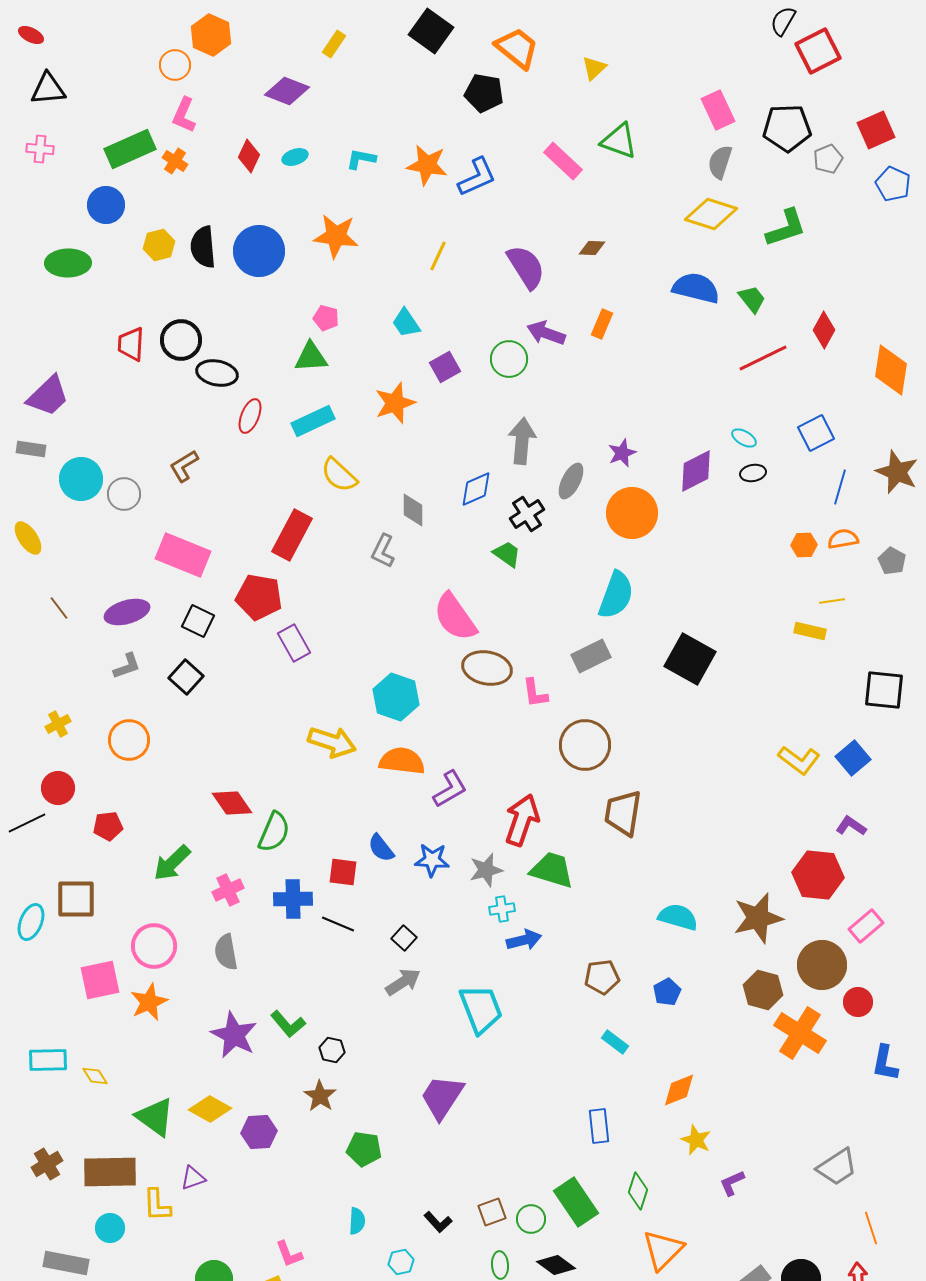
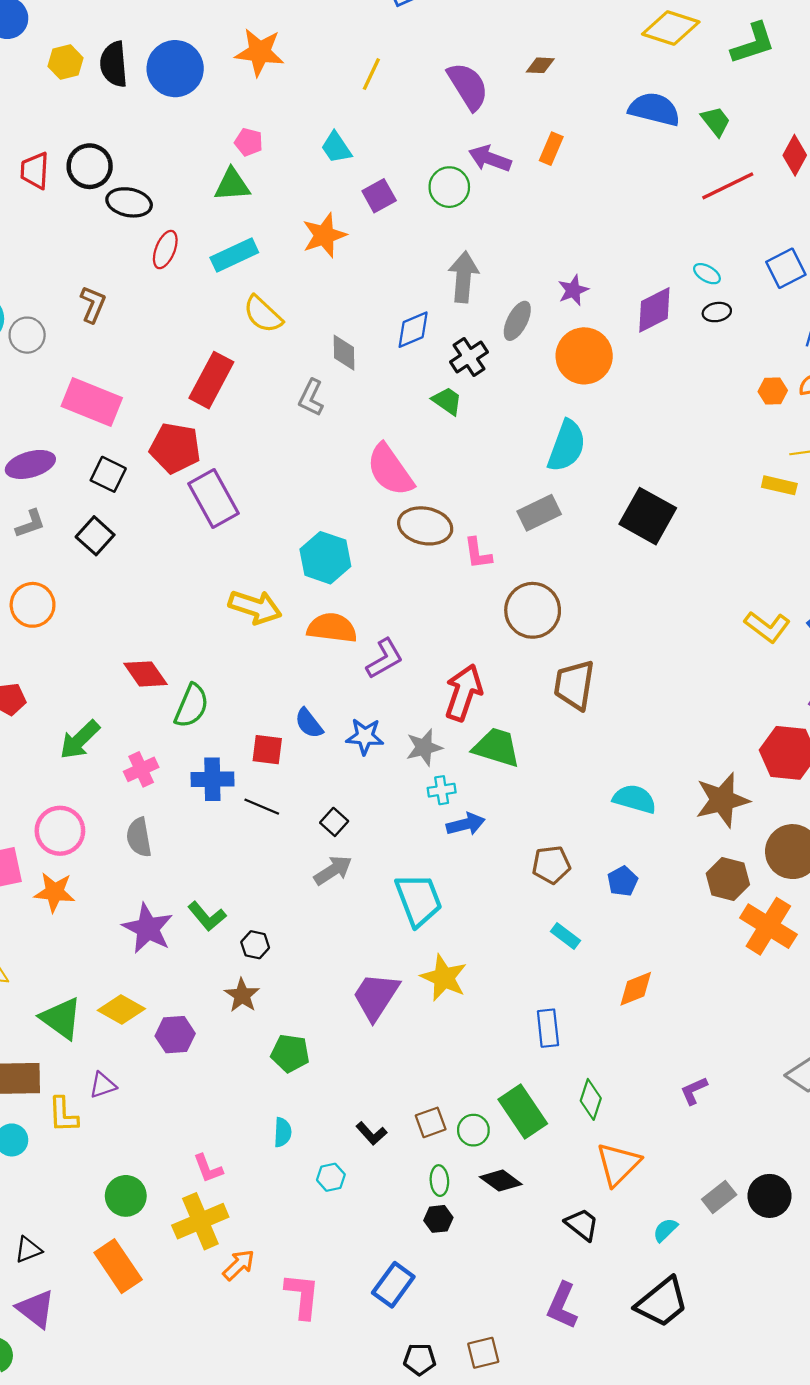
brown L-shape: (184, 466) -> (93, 304), turned 144
purple rectangle: (294, 643) -> (214, 498), size x1.4
orange star: (149, 1002) -> (54, 892), turned 30
yellow star: (696, 1140) -> (444, 978), moved, size x1.4

